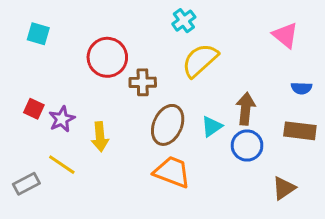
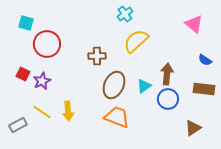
red circle: (107, 57) -> (47, 44), moved
blue semicircle: (301, 88) -> (205, 60), turned 32
yellow arrow: (100, 137) -> (68, 111), moved

